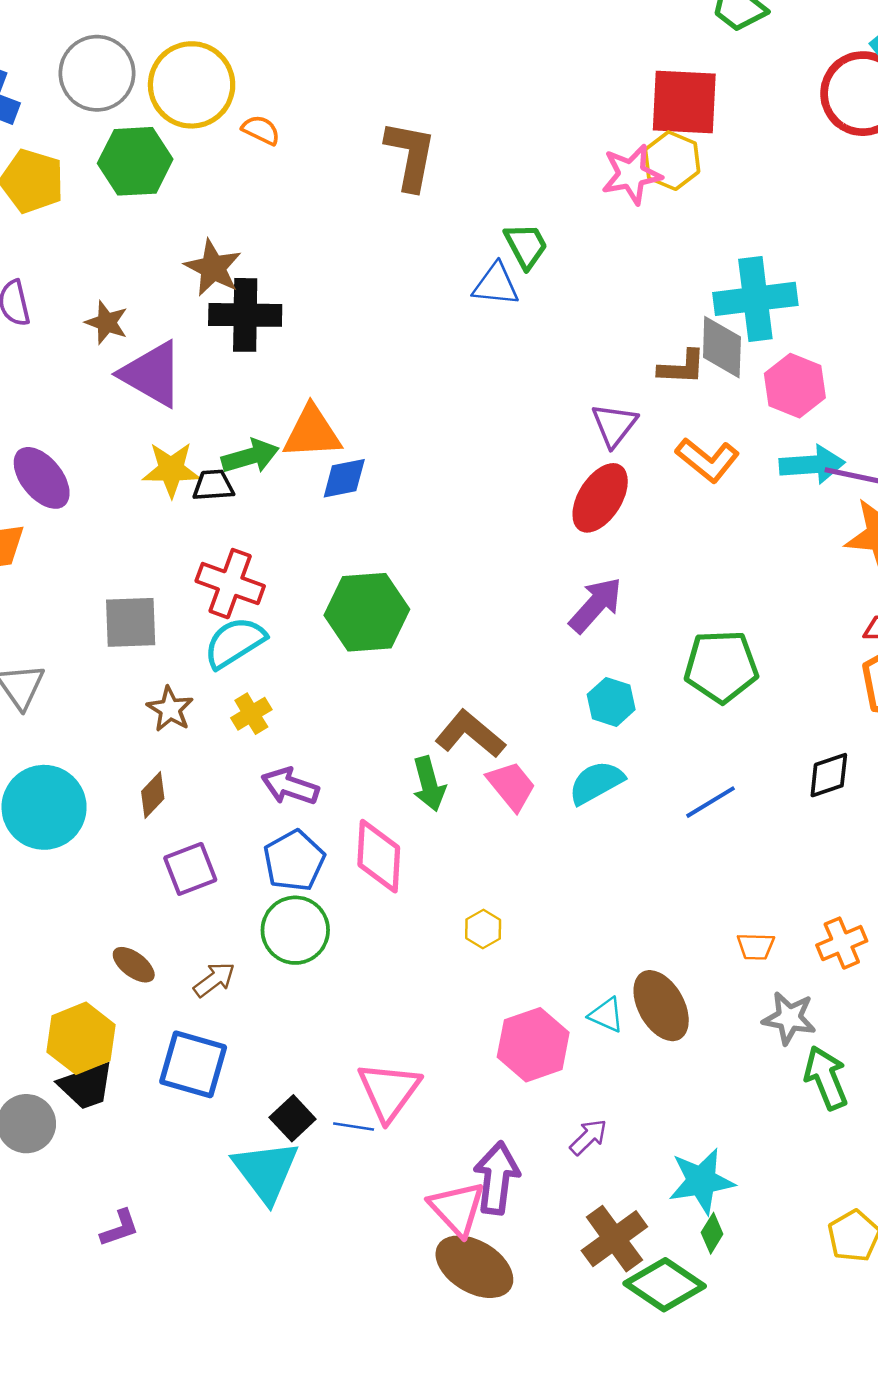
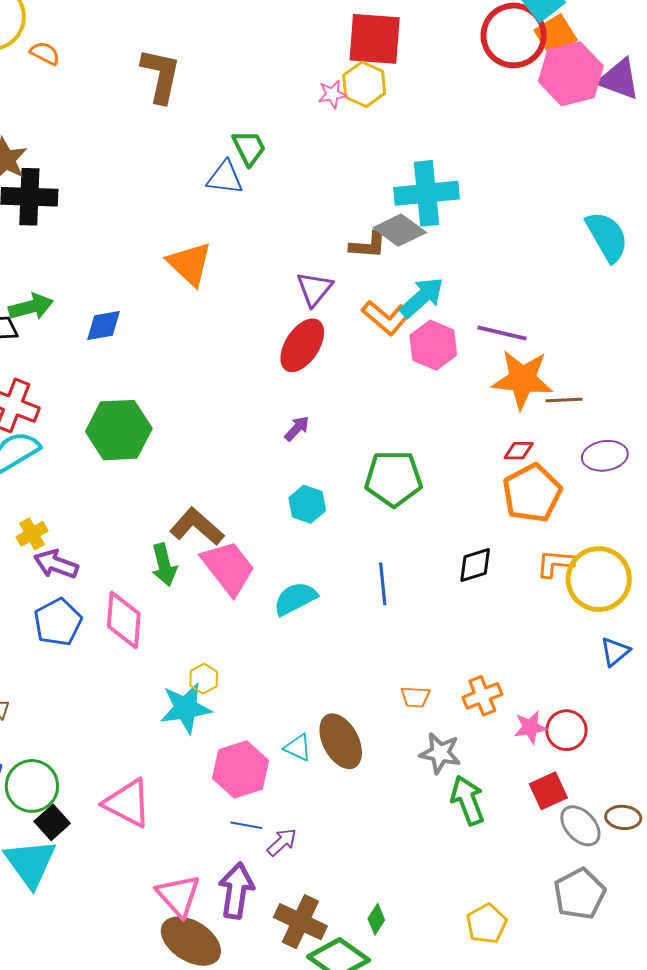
pink star: (632, 174) -> (332, 94), size x0.6
gray diamond: (722, 347) -> (400, 230), turned -57
pink hexagon: (795, 386) -> (433, 345), moved
orange triangle: (312, 432) -> (190, 264), moved, turned 45
cyan arrow: (812, 465) -> (422, 297), moved, turned -39
purple arrow: (596, 605) -> (297, 428), size x0.6
yellow cross: (251, 714) -> (32, 534), moved
cyan semicircle: (596, 783) -> (295, 599), moved
pink trapezoid: (511, 786) -> (228, 568), size x1.4
blue line: (711, 802) -> (383, 584), turned -66
green circle: (295, 930) -> (32, 786), moved
pink triangle: (389, 1091) -> (128, 803), turned -40
blue line: (354, 1127) -> (246, 825), moved
purple arrow: (497, 1178) -> (236, 891), moved
cyan star: (701, 1181) -> (186, 708), moved
brown cross: (614, 1239) -> (300, 922), turned -30

